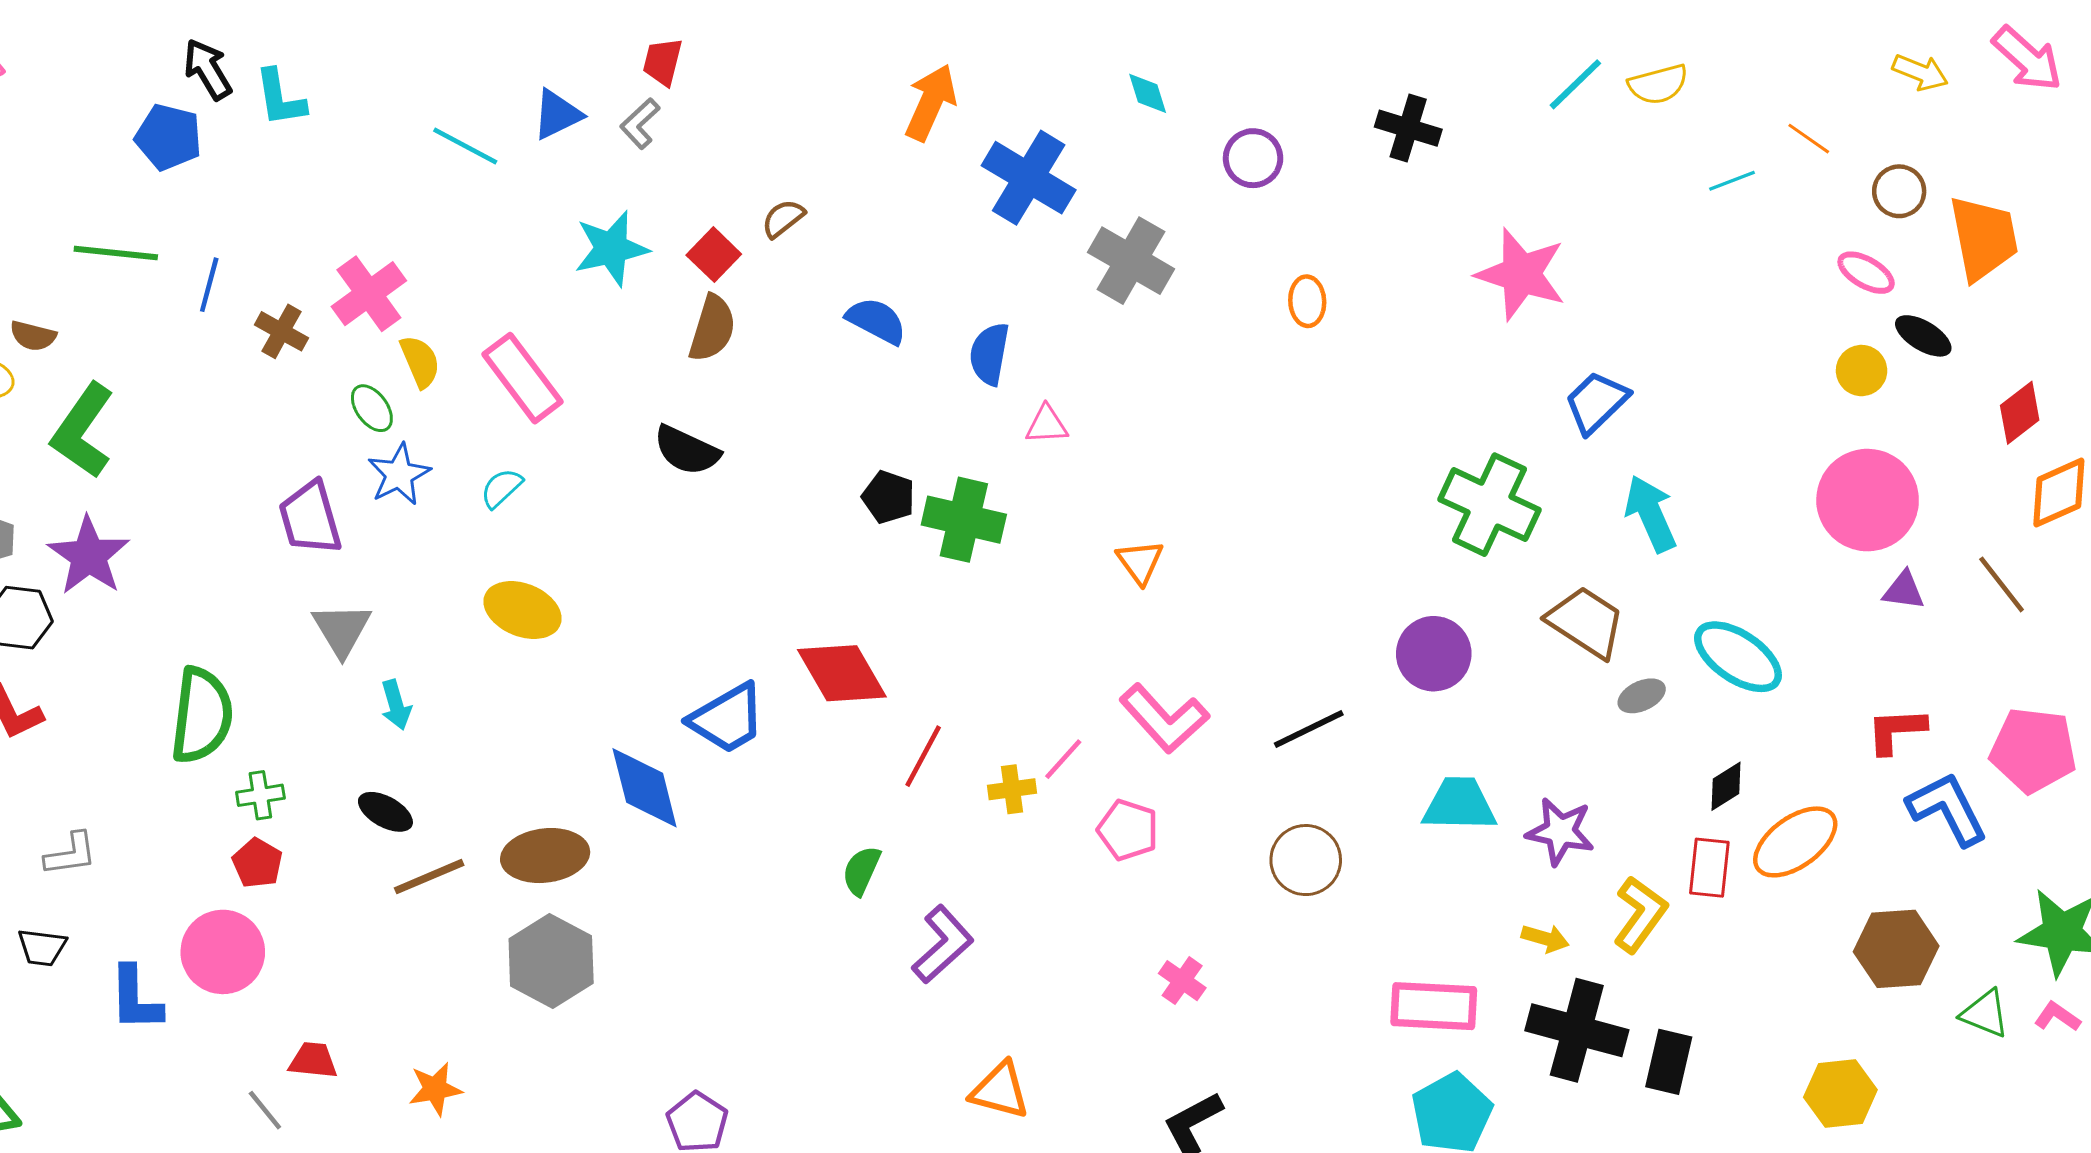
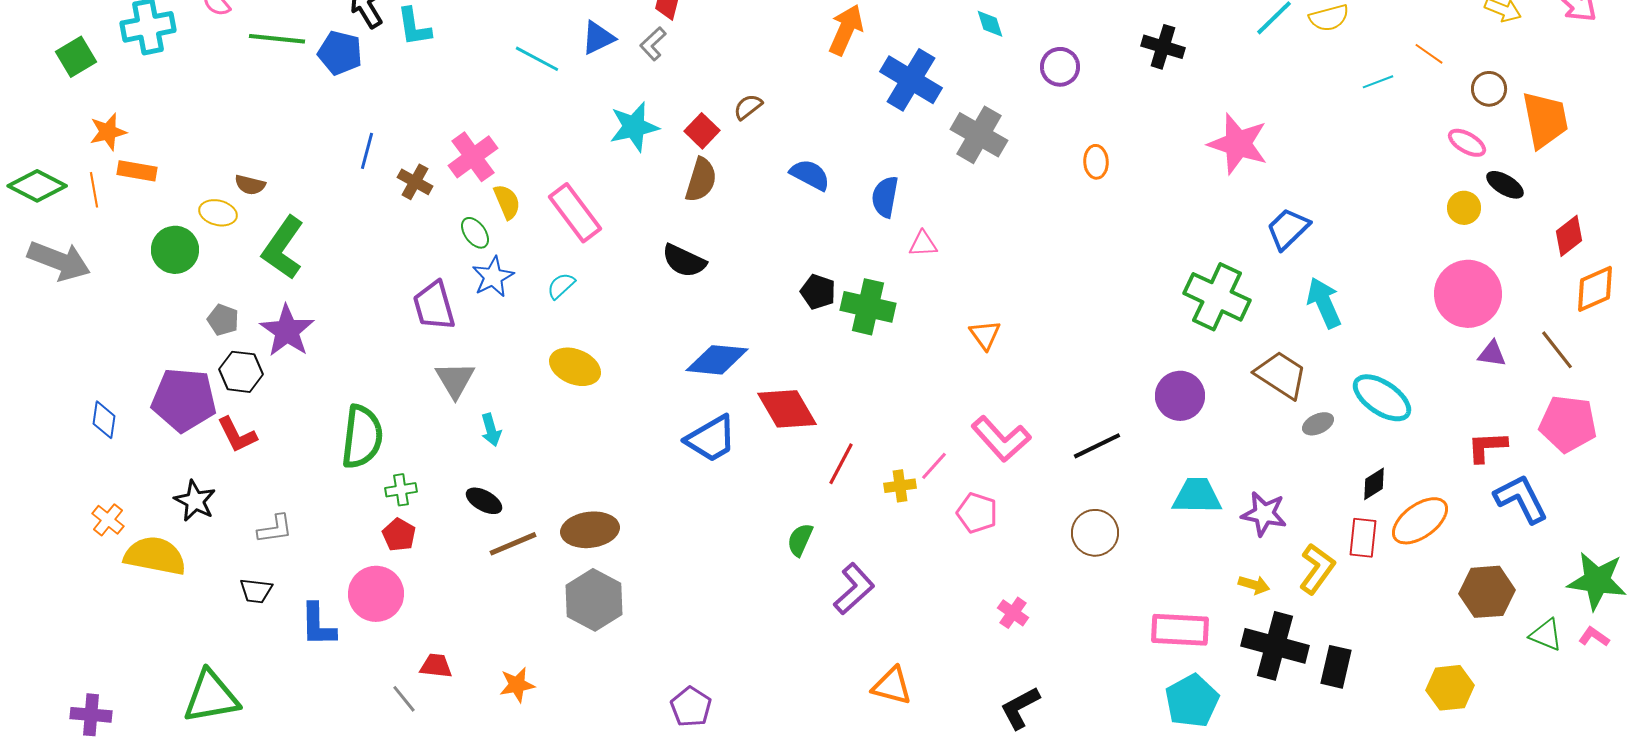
green line: (116, 253) -> (277, 39), moved
pink pentagon: (2033, 750) -> (1568, 424), moved
blue diamond: (645, 788) -> (717, 360), moved, turned -70

